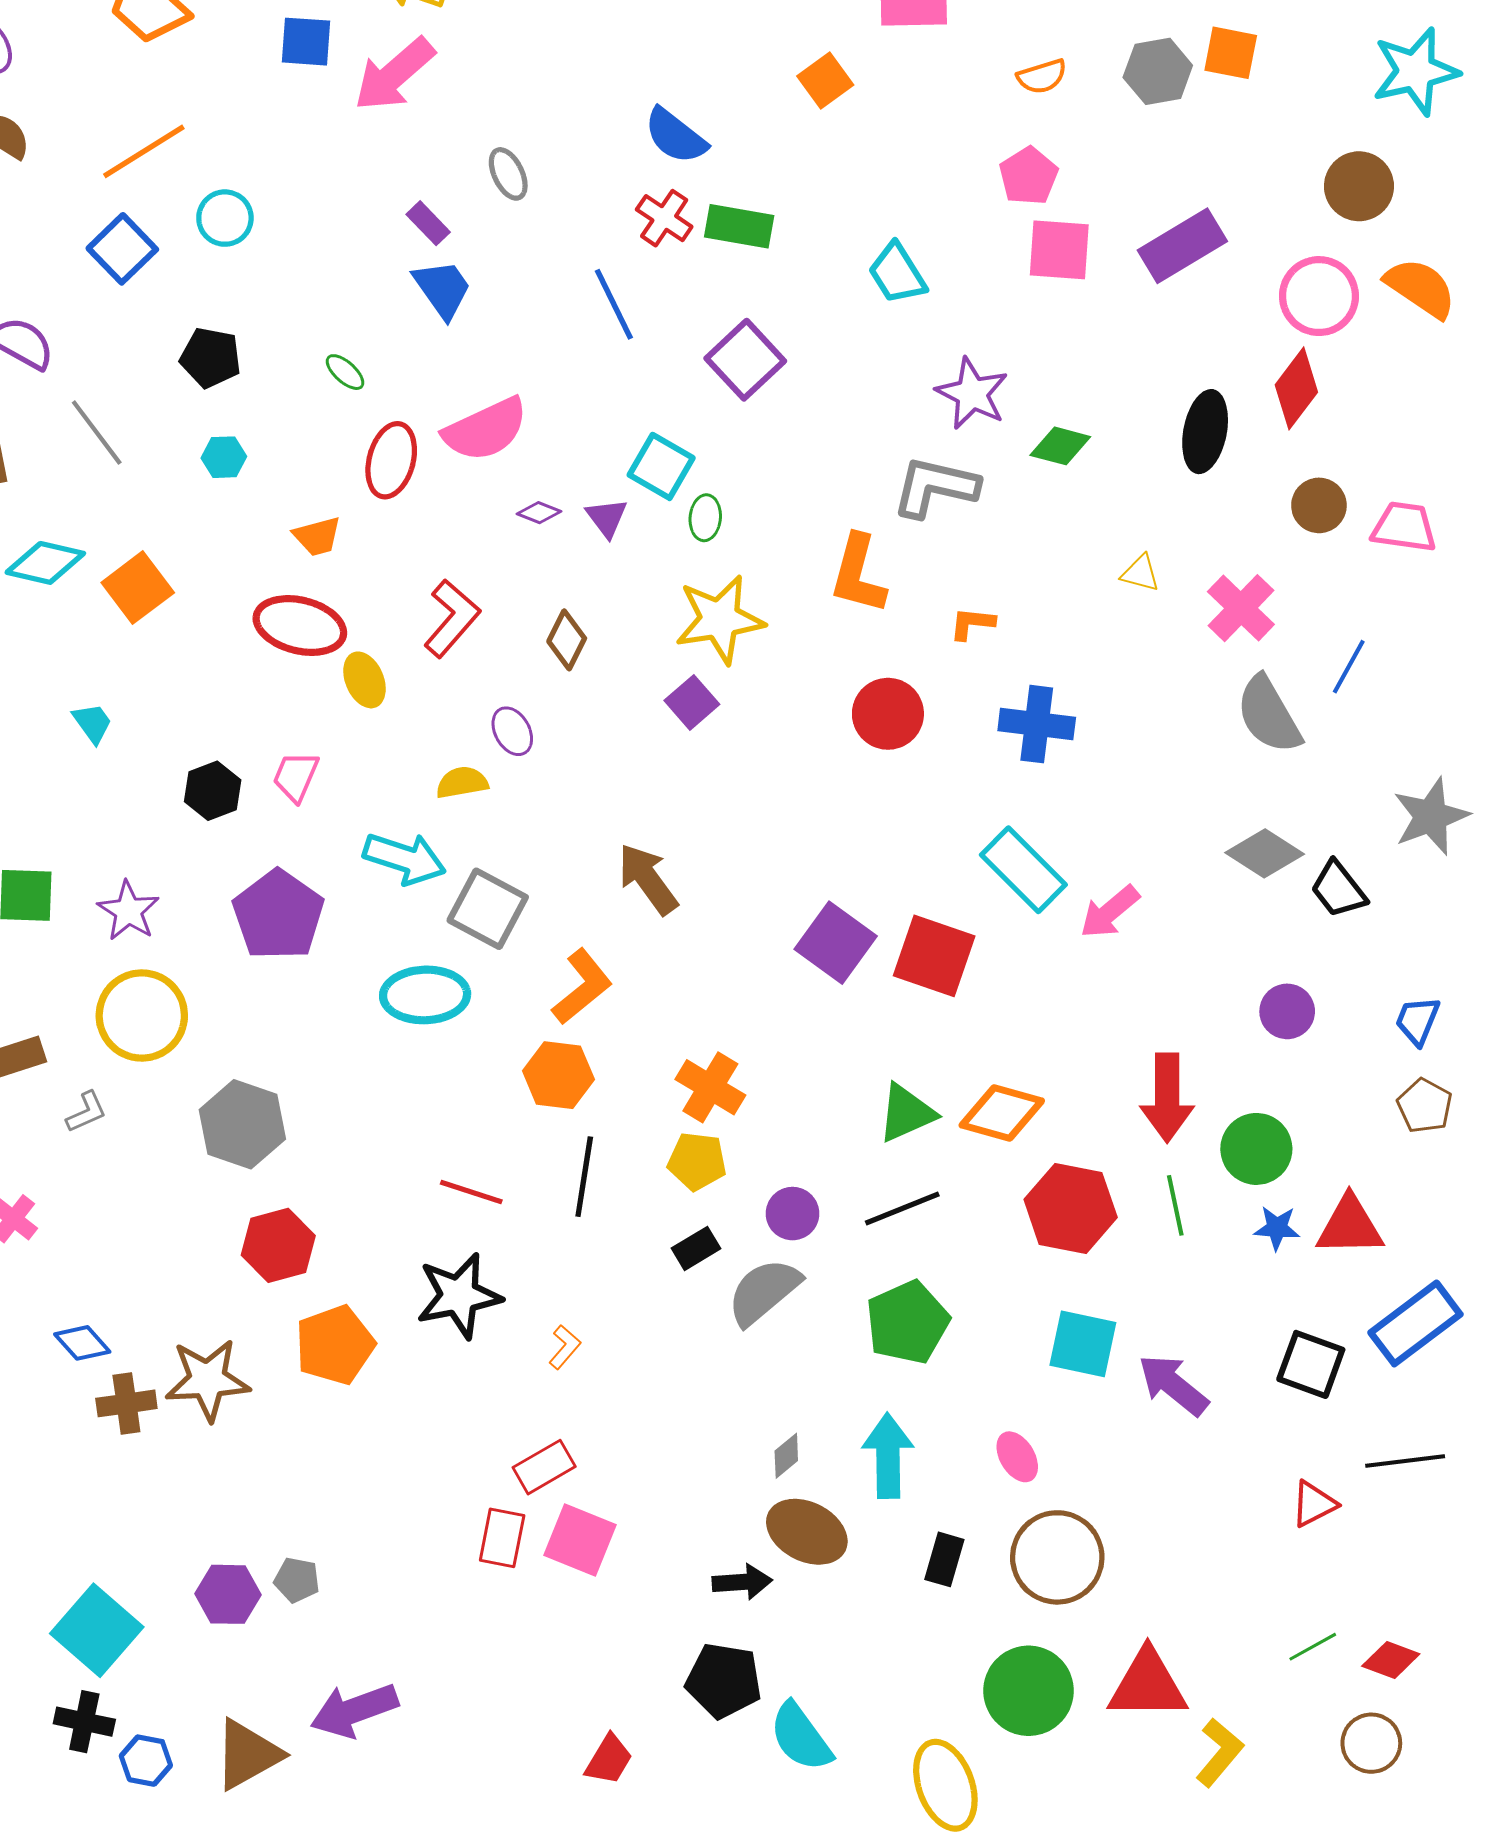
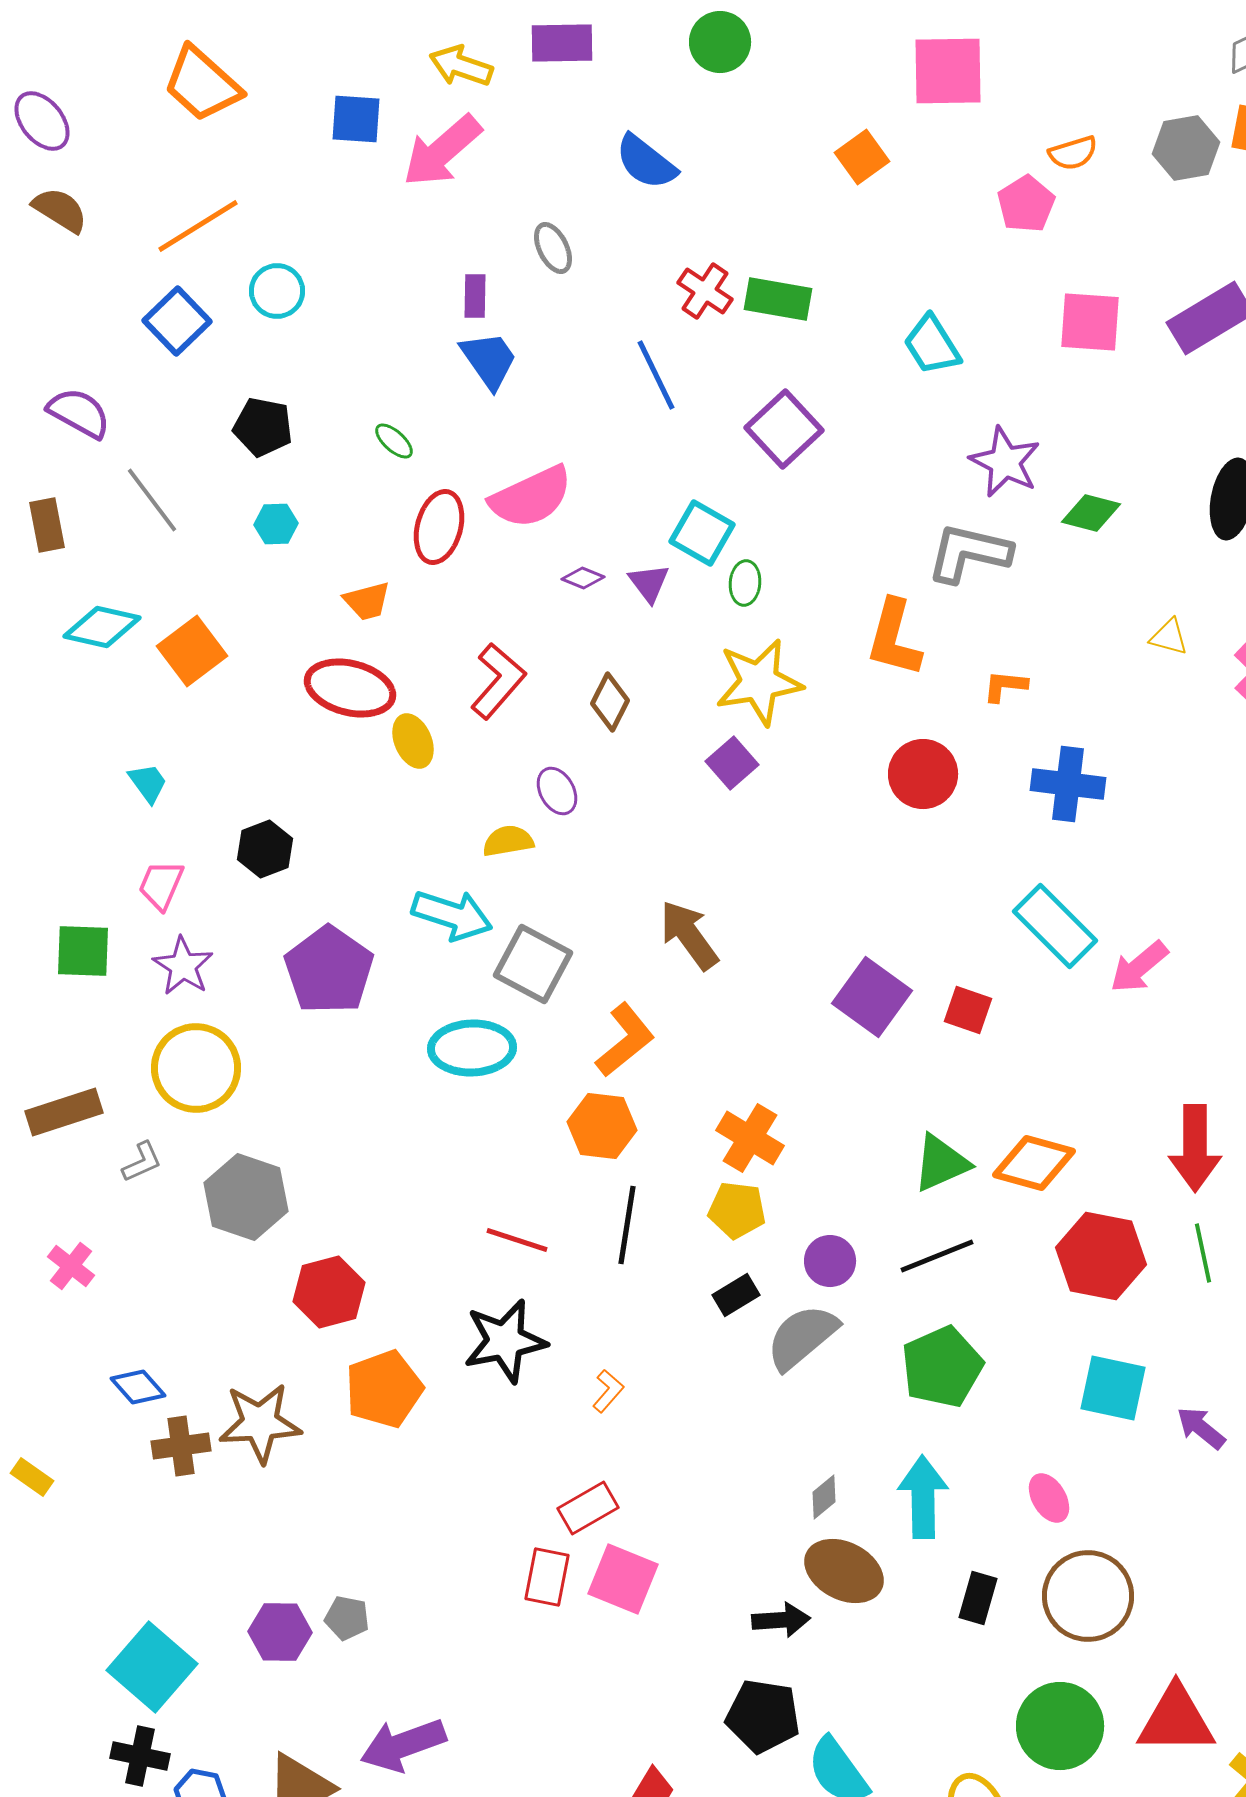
blue semicircle: (675, 136) -> (646, 162), moved
pink pentagon: (1029, 176) -> (1026, 204), moved
purple rectangle: (428, 223) -> (475, 296), turned 45
pink trapezoid: (296, 776) -> (161, 885), moved
red square: (934, 956) -> (968, 1010), size x0.6
gray hexagon: (242, 1124) -> (246, 1197), moved
purple arrow: (1173, 1385) -> (1201, 1428), size x0.7

